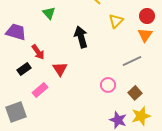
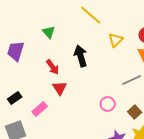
purple trapezoid: (16, 32) -> (16, 51), turned -90
red arrow: (38, 52) -> (53, 67), moved
black rectangle: (24, 69) -> (15, 98), moved

